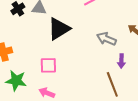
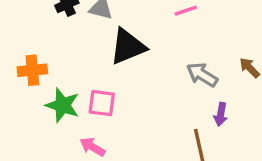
green star: (16, 81) -> (63, 105), moved

